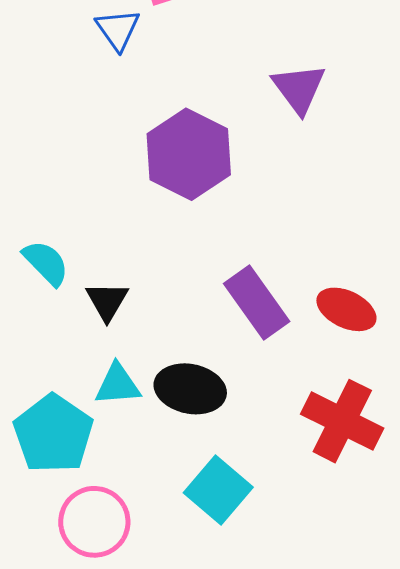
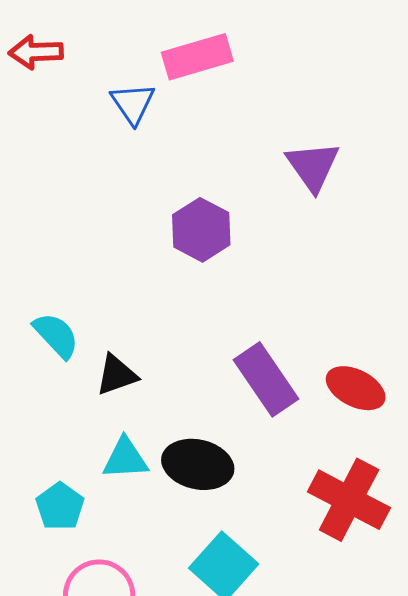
purple hexagon: (189, 154) -> (201, 230), size x0.7
black triangle: (107, 301) -> (116, 375), turned 39
cyan pentagon: (53, 434) -> (60, 506), size x0.6

